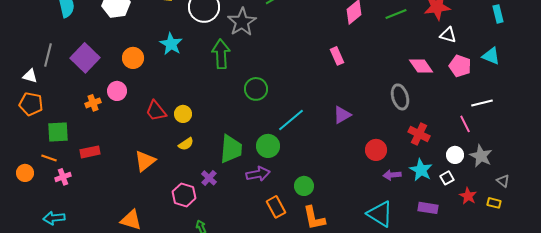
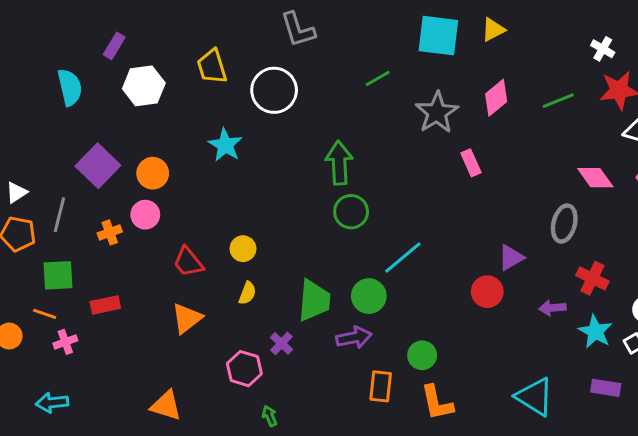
gray star: (242, 22) -> (437, 112), moved
green arrow: (221, 54) -> (339, 163), moved
gray line: (48, 55) -> (59, 215), moved
orange circle: (133, 58) -> (153, 173), moved
white triangle: (30, 76) -> (17, 192), turned -49
gray ellipse: (400, 97) -> (564, 224), turned 30
red trapezoid: (156, 111) -> (188, 262), moved
purple triangle: (342, 115) -> (511, 258), moved
yellow semicircle: (186, 144) -> (247, 293), turned -35
red circle: (376, 150) -> (487, 292), moved
purple arrow: (392, 175) -> (552, 308), moved
orange rectangle: (276, 207) -> (381, 386), turned 35

